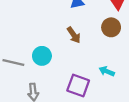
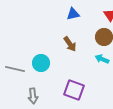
cyan arrow: (107, 71) -> (102, 59), moved

